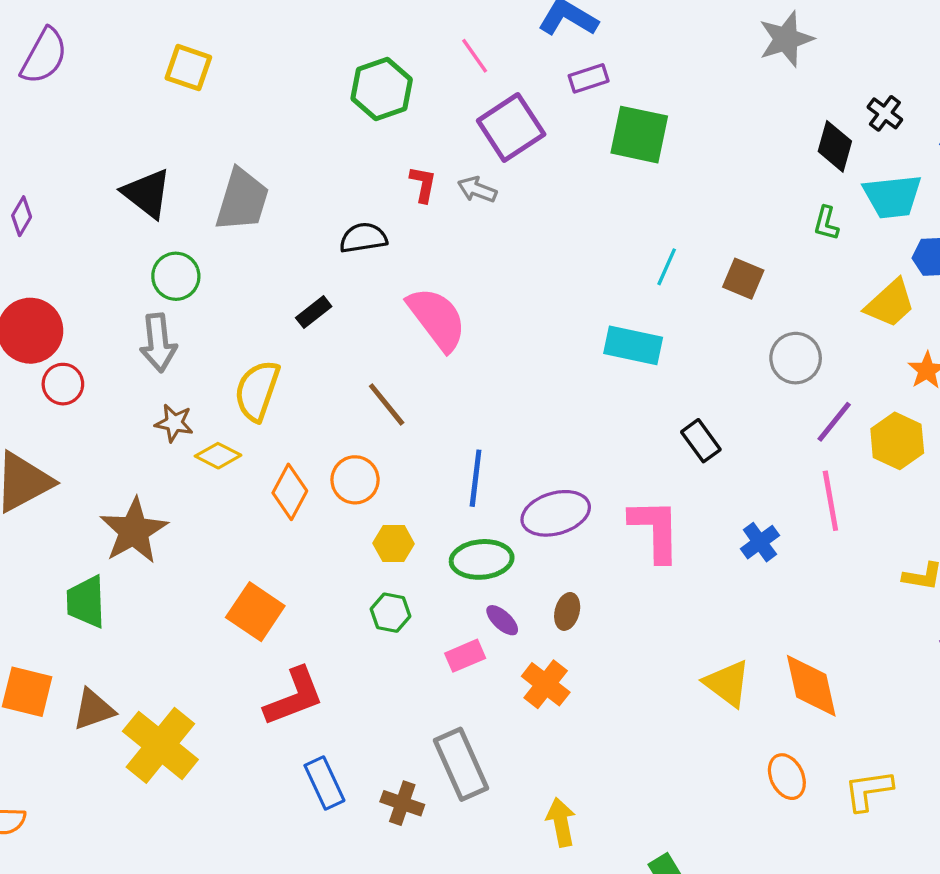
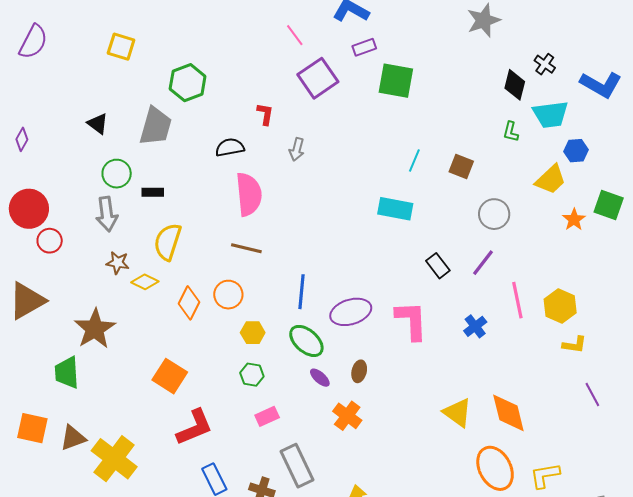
green hexagon: (382, 89) -> (188, 83), moved
gray arrow: (477, 190) -> (297, 149), moved, turned -95
black triangle: (147, 193) -> (98, 124), size x0.7
black rectangle: (314, 312) -> (153, 192), moved, turned 40
pink semicircle: (437, 319) -> (249, 194), moved, turned 33
brown line: (387, 404) -> (246, 248), turned -36
purple line: (834, 422) -> (483, 263), moved
yellow hexagon: (897, 441) -> (560, 306), moved
green ellipse: (482, 559) -> (306, 341), turned 48
pink rectangle: (465, 656) -> (267, 416), moved
orange ellipse: (787, 777) -> (495, 468), size x1.6

